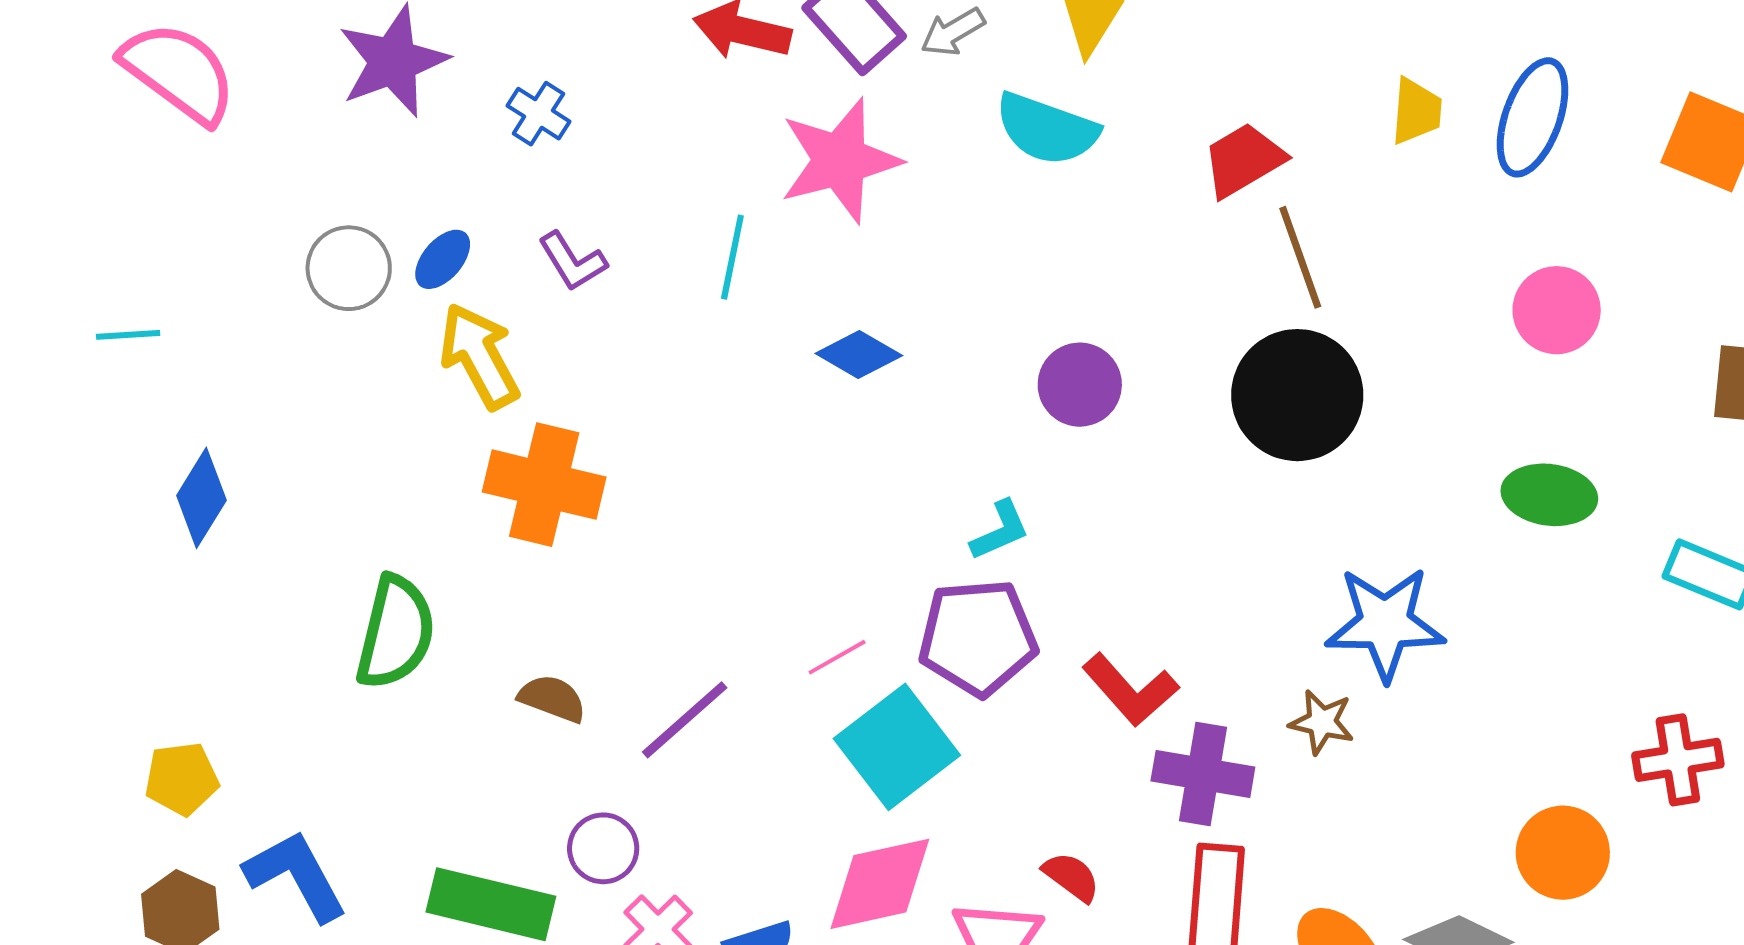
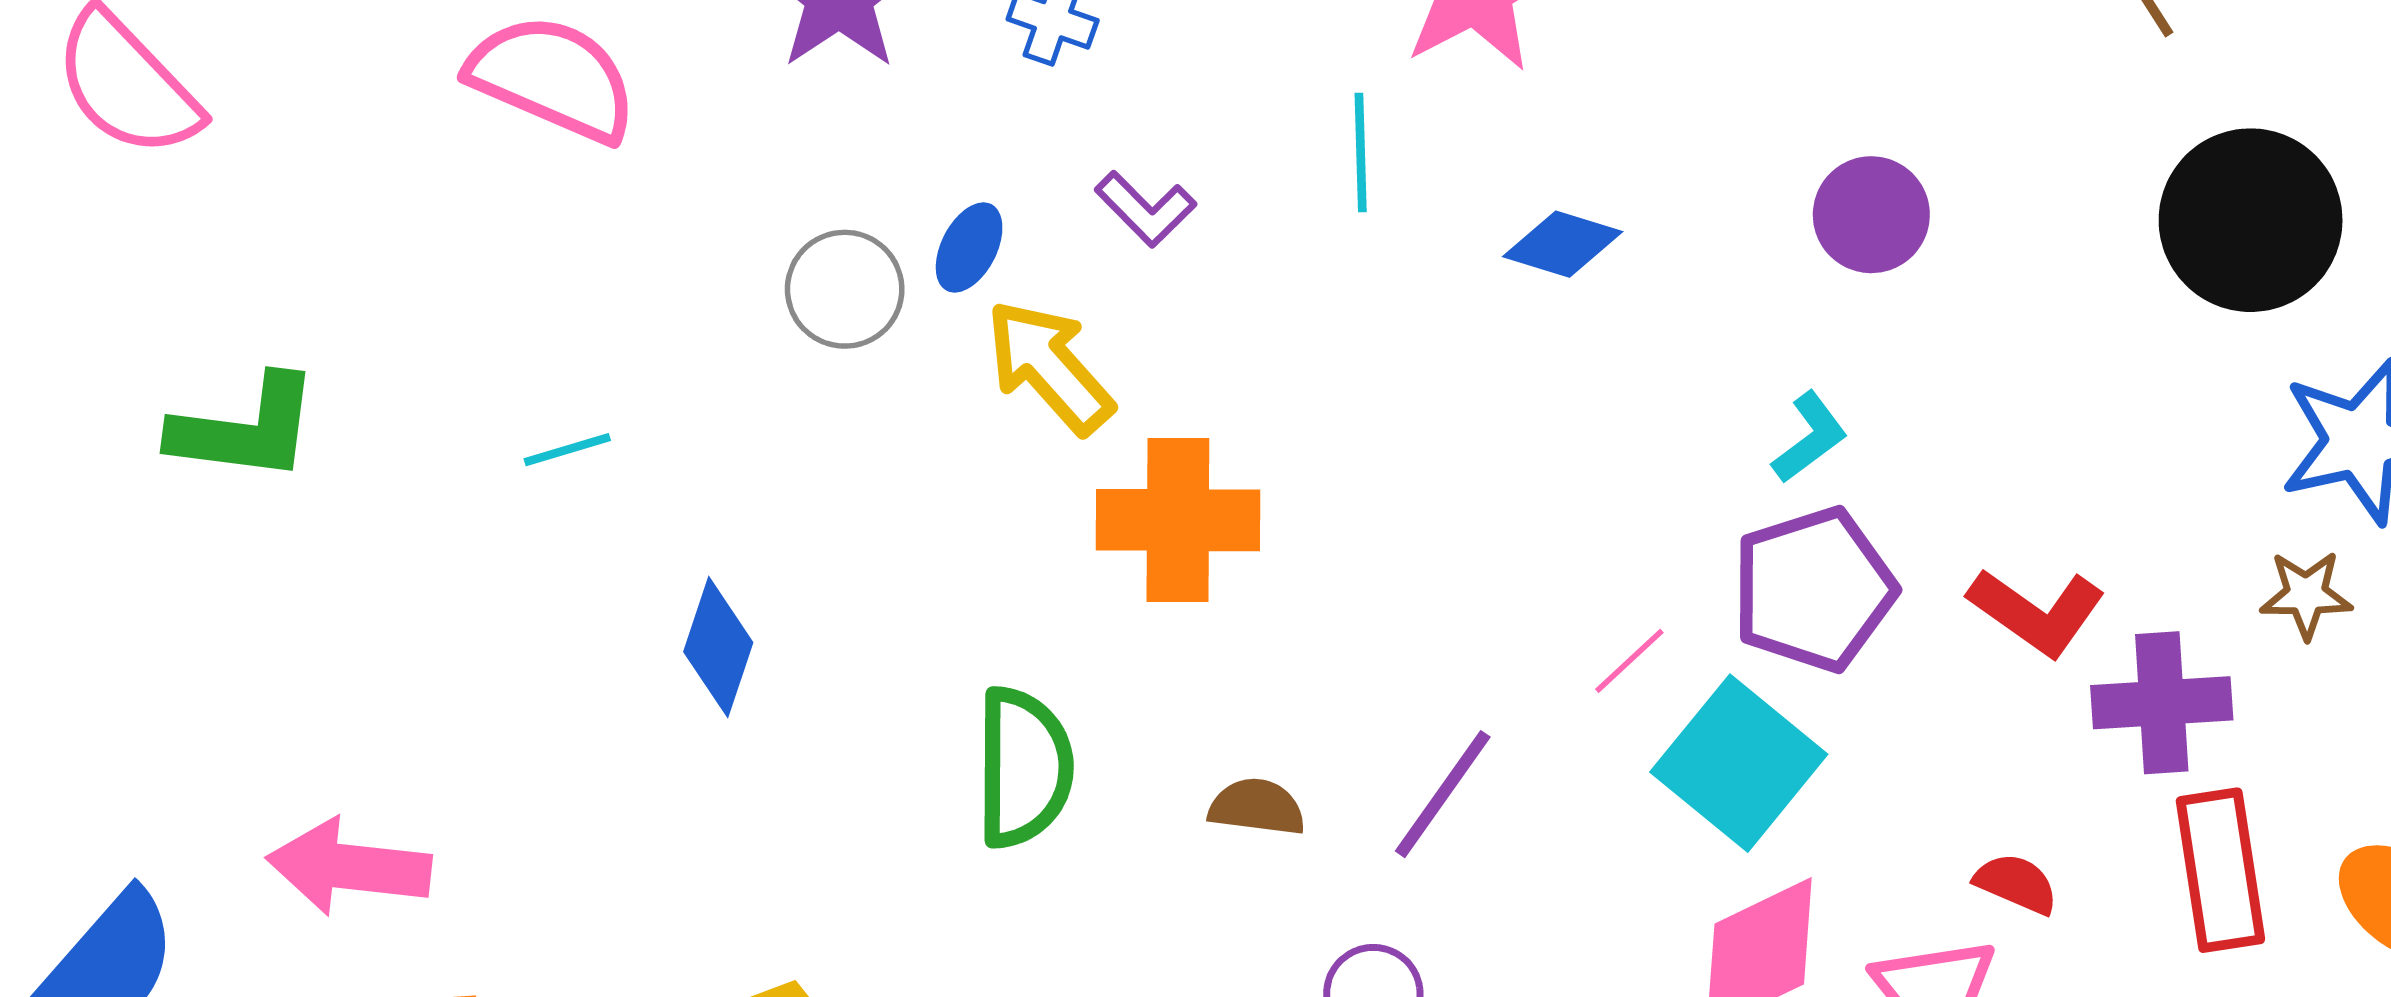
black circle: (1297, 395) -> (2251, 220), moved

